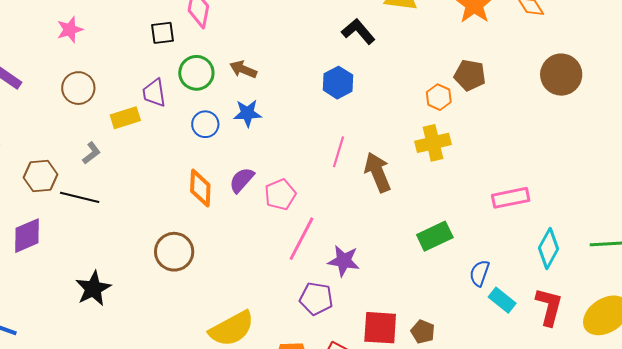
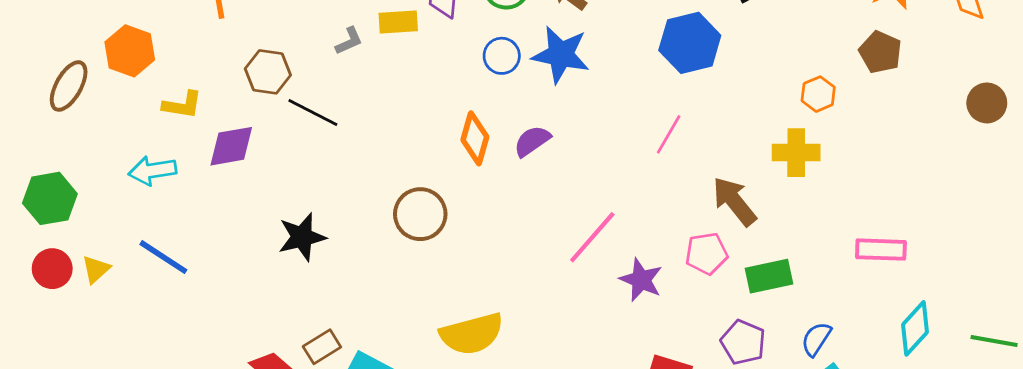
brown pentagon: (470, 75) -> (880, 52), moved
brown circle: (561, 75) -> (987, 103), size x0.7
blue hexagon: (338, 83) -> (690, 43), size x1.4
blue star: (247, 113) -> (561, 55), size x1.5
gray L-shape: (91, 153) -> (349, 41), moved
brown arrow: (378, 172) -> (734, 201), moved, turned -30
pink pentagon: (280, 194) -> (706, 253), moved
purple pentagon: (316, 299) -> (743, 342), moved

